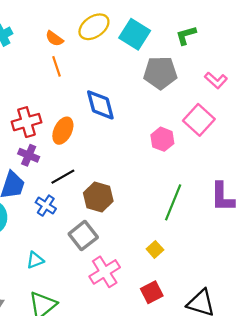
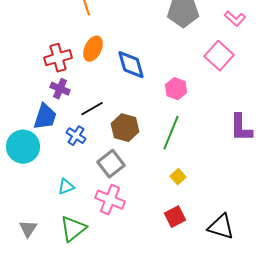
blue diamond: (100, 105) -> (131, 65), moved
orange ellipse: (63, 131) -> (93, 49), moved
pink hexagon: (162, 139) -> (176, 89), moved
green line: (173, 202) -> (171, 133), moved
pink cross: (105, 272) -> (110, 200), moved, turned -36

